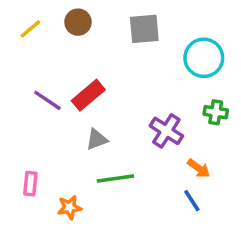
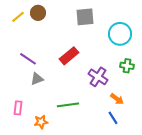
brown circle: (78, 22) -> (38, 13), moved
red rectangle: (88, 95) -> (69, 56), moved
gray triangle: (97, 139) -> (37, 79), moved

